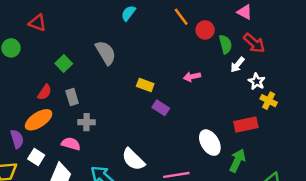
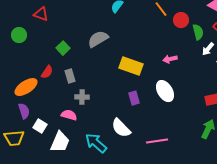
gray semicircle: (106, 53) -> (98, 39), turned -90
yellow rectangle: (145, 85) -> (131, 66), size x1.6
purple rectangle: (161, 108) -> (134, 98), moved, turned 40
orange ellipse: (39, 120) -> (26, 87), moved
white ellipse: (210, 143) -> (165, 91), moved

